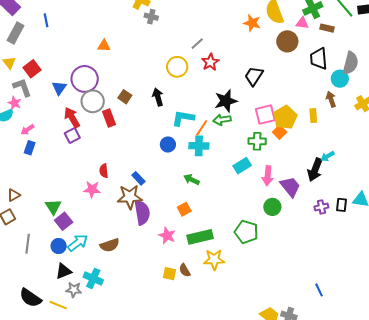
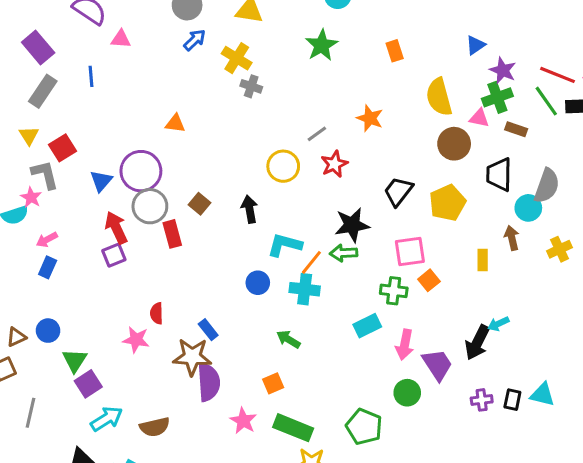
orange star: (252, 23) -> (370, 118), moved
yellow pentagon: (285, 117) -> (447, 203), moved
green rectangle: (200, 237) -> (293, 428), turned 30
blue circle: (59, 246) -> (48, 331), moved

